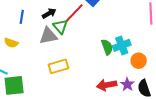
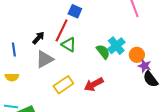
green triangle: (60, 27) -> (69, 45), moved
purple star: (127, 84) -> (145, 66), moved
red arrow: (107, 85) -> (94, 84), moved

